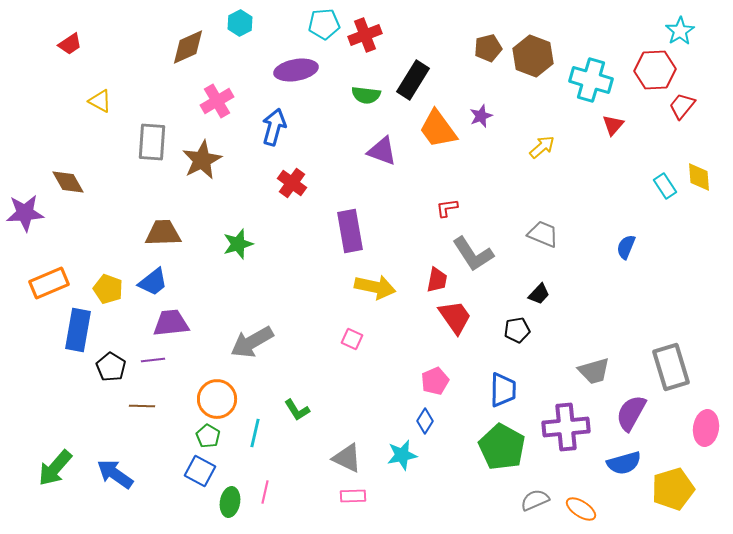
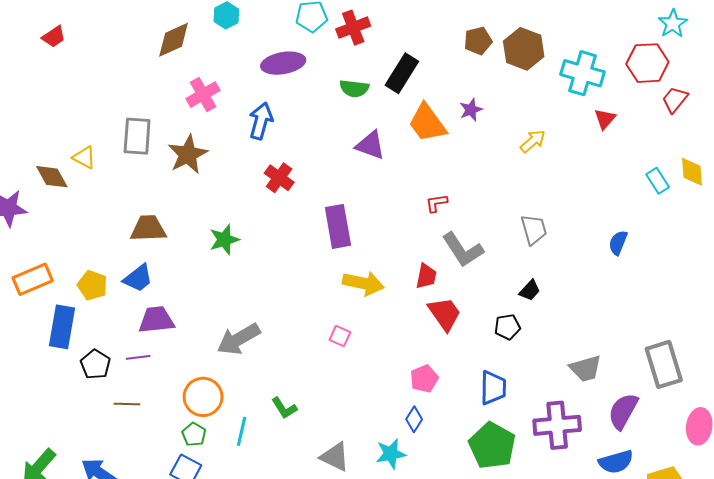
yellow triangle: (100, 101) -> (84, 157), moved
gray trapezoid: (543, 234) -> (534, 229), turned 52

